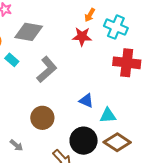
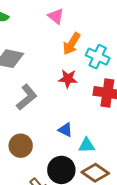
orange arrow: (90, 15) -> (72, 44), size x1.6
red star: (82, 37) -> (68, 79), moved

